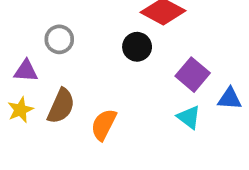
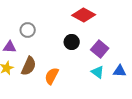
black circle: (137, 47) -> (72, 42), moved
blue triangle: (230, 99) -> (120, 71), moved

